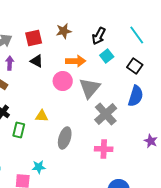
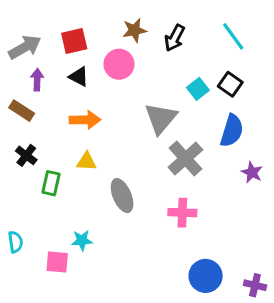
brown star: (64, 31) -> (134, 30), moved
cyan square: (107, 56) -> (198, 89), moved
orange arrow: (76, 61) -> (85, 120), moved
pink circle: (63, 81) -> (119, 64), moved
gray ellipse: (65, 138) -> (122, 196), turned -40
purple star: (151, 141) -> (252, 172), moved

